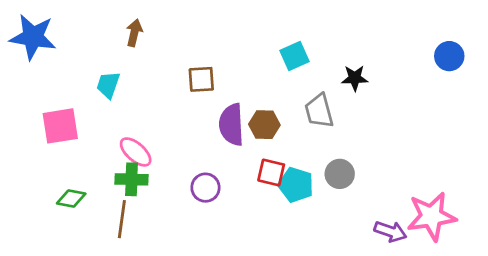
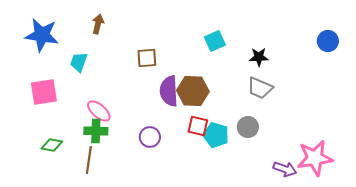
blue star: (33, 37) -> (42, 35), moved
gray trapezoid: (319, 111) -> (260, 88), moved, turned -52
brown hexagon: (264, 125) -> (193, 91), size x1.4

